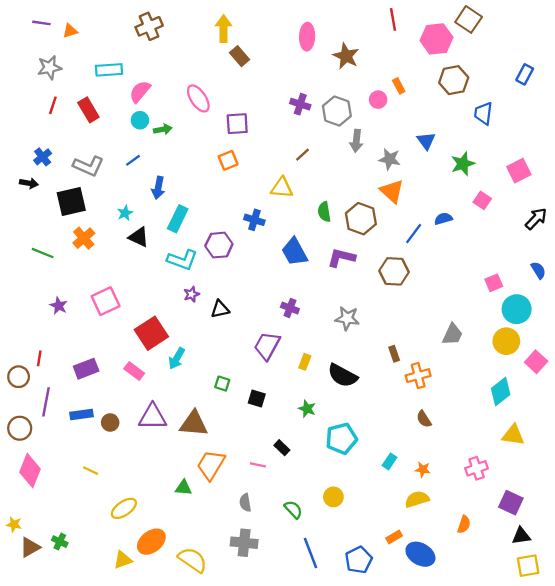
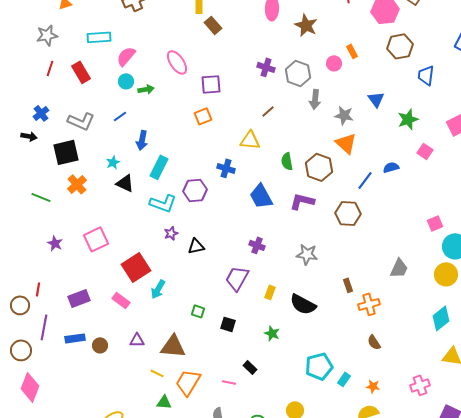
purple triangle: (153, 417) -> (137, 340), size x0.6
cyan pentagon: (341, 439) -> (319, 366), moved
yellow line: (91, 471) -> (157, 373), moved

